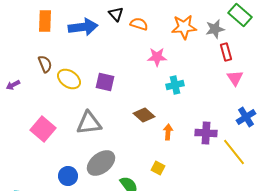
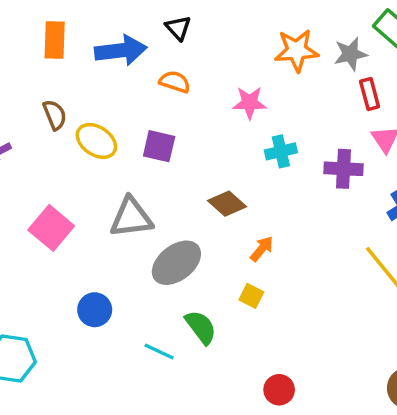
orange semicircle: (139, 24) -> (175, 82), moved
orange arrow: (168, 132) -> (262, 249), moved, turned 35
purple cross: (206, 133) -> (344, 169), moved
gray ellipse: (101, 163) -> (176, 263), moved

